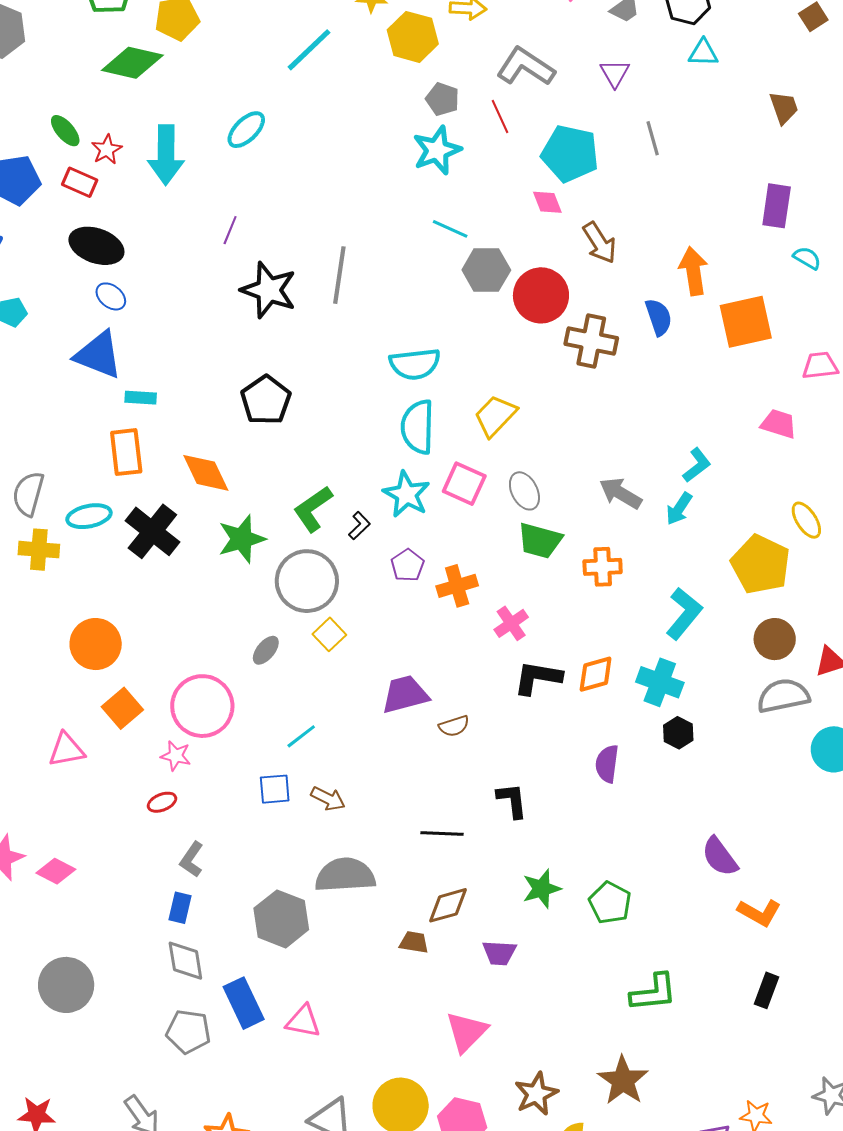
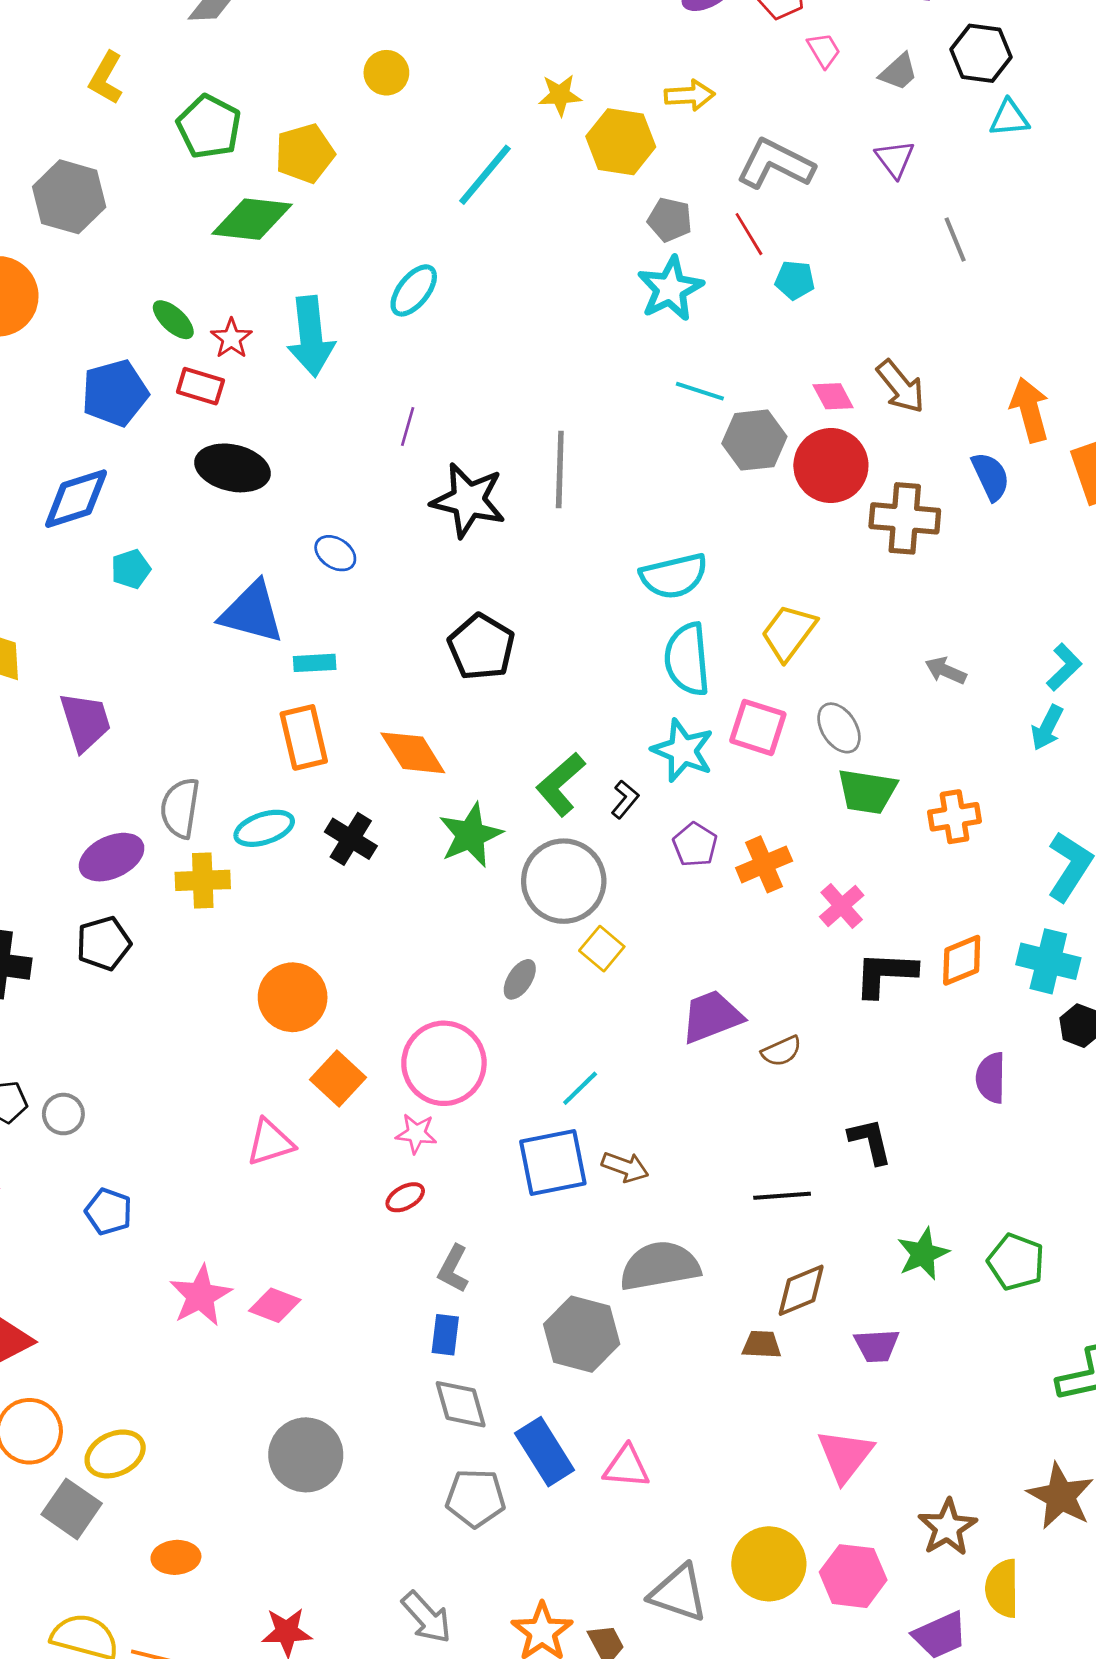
cyan pentagon: (570, 154) -> (795, 280), moved, size x0.5
pink diamond: (547, 202) -> (833, 396), moved
blue ellipse: (111, 296) -> (335, 553), moved
gray arrow: (621, 493) -> (946, 671), moved, size x0.7
black cross: (152, 531) -> (351, 839), size x0.7
blue square: (275, 789) -> (553, 1162), size x1.6

